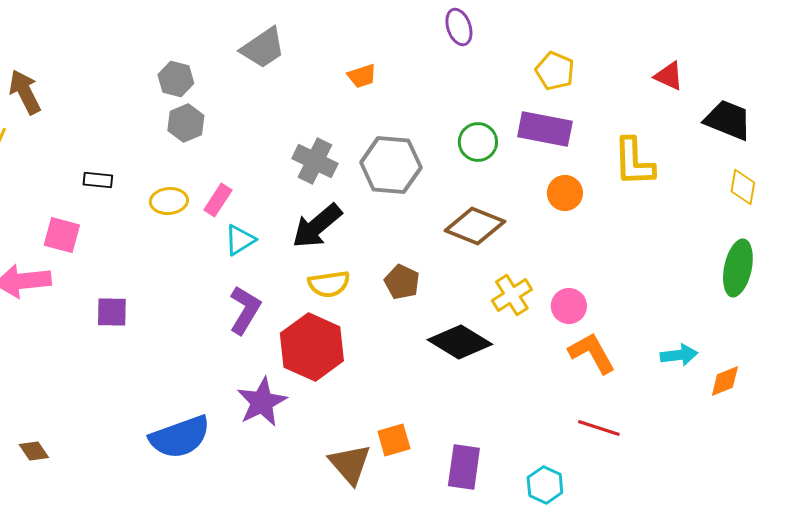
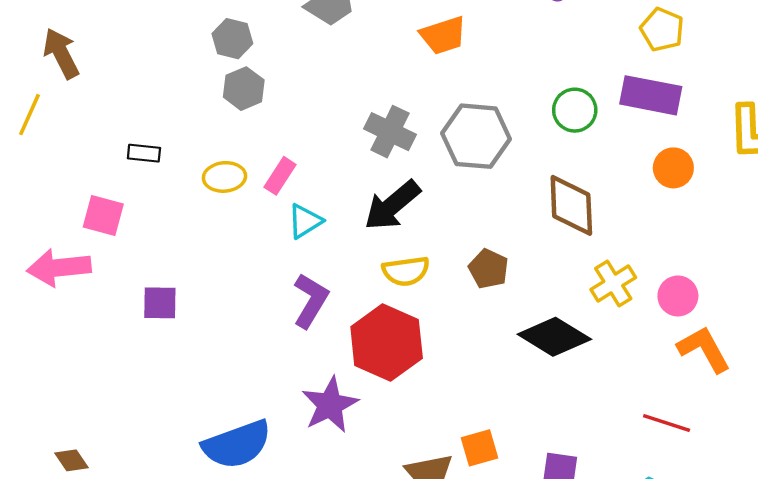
orange trapezoid: (362, 76) -> (443, 35), size x1.4
brown diamond: (475, 226) -> (571, 205), turned 66
red line: (599, 428) -> (667, 423), moved

